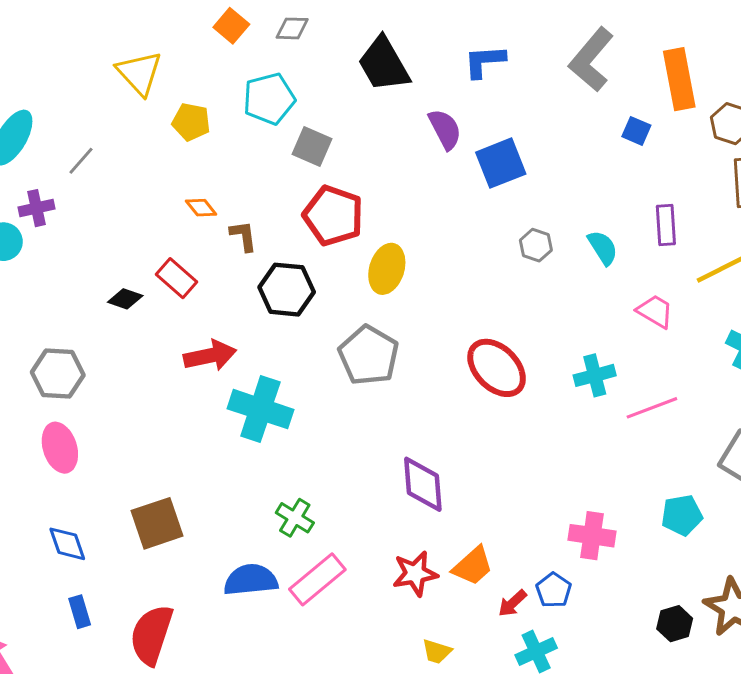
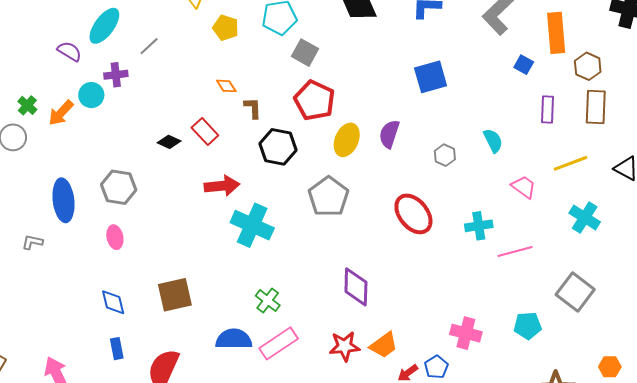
purple semicircle: (445, 129) -> (389, 134), moved, turned -140
purple rectangle: (666, 225) -> (547, 109), moved
gray hexagon: (536, 245) -> (445, 155), moved
pink ellipse: (60, 448) -> (115, 237), size x0.7

